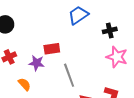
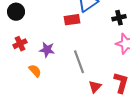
red rectangle: (52, 49) -> (72, 20), moved

